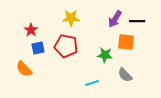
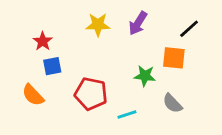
purple arrow: (115, 19) -> (138, 23), moved
black line: (137, 21) -> (189, 29), turned -42
red pentagon: (66, 46) -> (91, 94), moved

